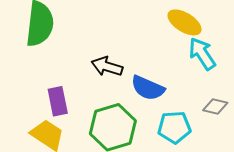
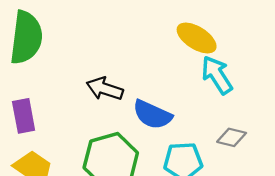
purple rectangle: (58, 101) -> (24, 116), moved

